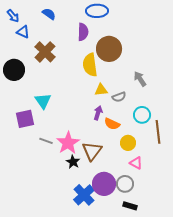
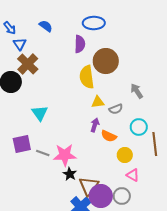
blue triangle: (23, 32) -> (20, 44), turned 32
brown cross: (45, 52) -> (28, 64), moved
purple square: (25, 119) -> (22, 144), moved
pink star: (68, 143) -> (65, 155), turned 30
brown triangle: (92, 151) -> (89, 186), moved

